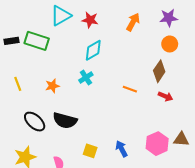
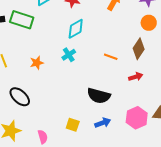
orange line: (130, 89) -> (111, 57), moved
red arrow: (166, 96) -> (136, 77), moved, turned -40
black semicircle: (65, 120) -> (99, 96), moved
blue arrow: (122, 149) -> (103, 123), turned 98

